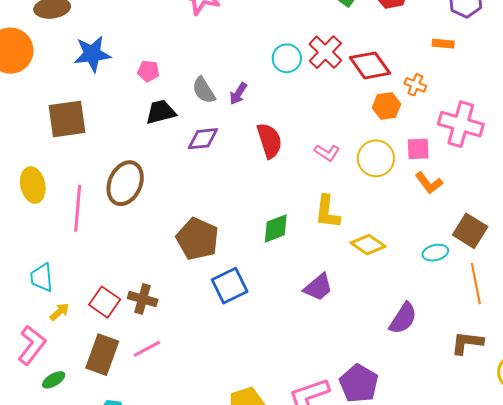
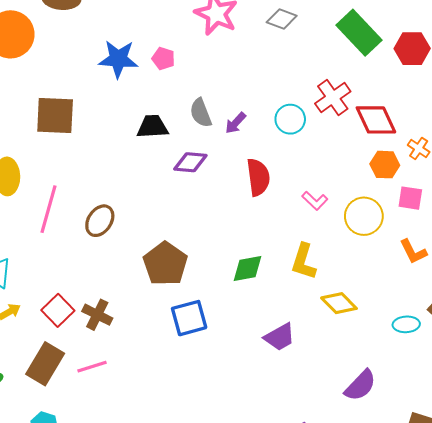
blue star: (92, 54) -> (118, 59), moved
cyan circle: (287, 58) -> (290, 119), moved
pink pentagon: (148, 71) -> (163, 58), moved
pink square: (418, 149) -> (410, 198), moved
brown ellipse: (125, 183) -> (100, 221), moved, size x0.7

